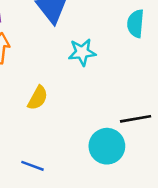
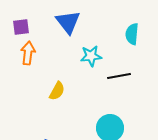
black line: (136, 119) -> (119, 76), moved

